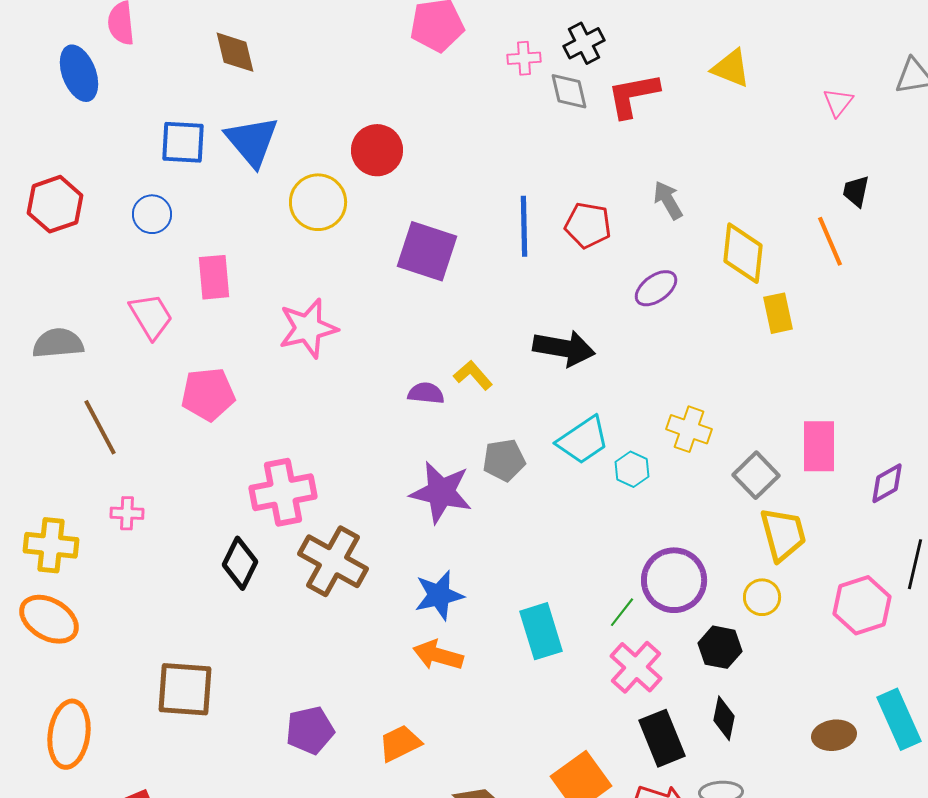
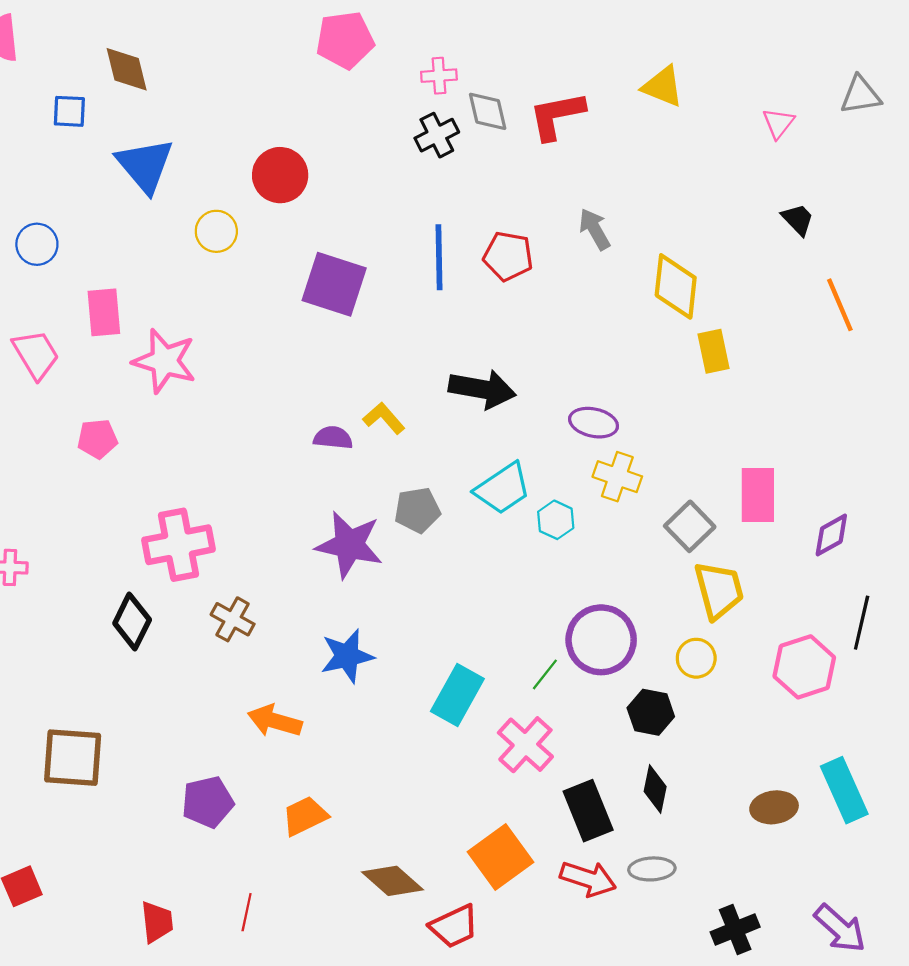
black cross: (584, 43) -> (437, 135), moved
blue square: (183, 142) -> (69, 111), moved, size x0.7
black trapezoid: (856, 191) -> (798, 219), turned 124
yellow circle: (318, 202) -> (216, 231), size x0.7
orange line: (830, 241) -> (840, 305), moved
purple ellipse: (656, 288) -> (594, 423), moved, turned 48
pink star: (308, 328) -> (164, 361), moved, turned 30
pink pentagon: (208, 394) -> (97, 439), size x0.7
brown cross: (333, 561) -> (233, 619), size x0.6
cyan rectangle: (541, 631) -> (457, 695), turned 46
orange arrow: (438, 655) -> (275, 721), moved
pink cross: (636, 667) -> (525, 745), moved

